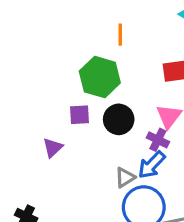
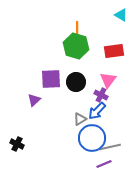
green hexagon: (100, 77) -> (76, 46), moved
purple square: (79, 115) -> (51, 79), size x1.5

